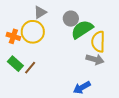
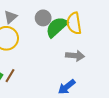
yellow semicircle: (98, 42) -> (74, 23), moved

